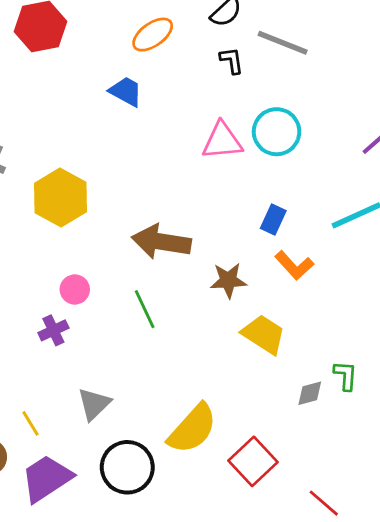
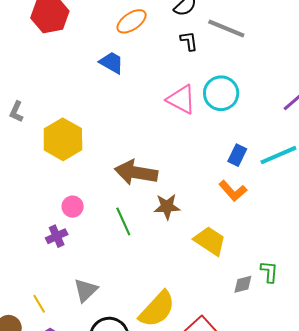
pink triangle: (222, 141) -> (181, 99), turned 32
blue rectangle: (273, 219) -> (237, 155), moved
brown star: (228, 280) -> (167, 207), moved

